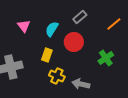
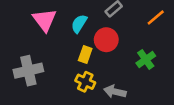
pink triangle: (24, 26) -> (44, 20), size x1.5
yellow rectangle: (47, 55) -> (85, 55), moved

